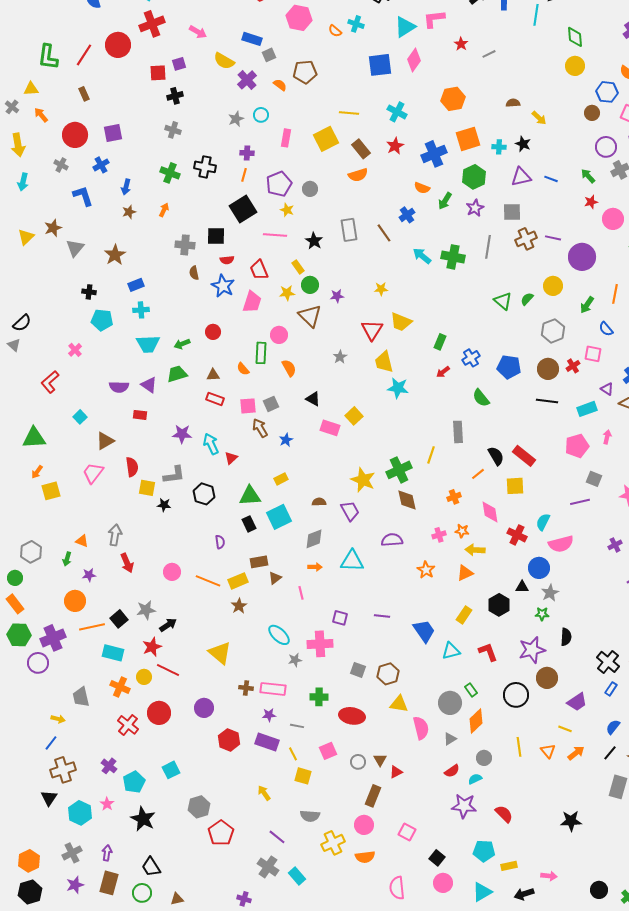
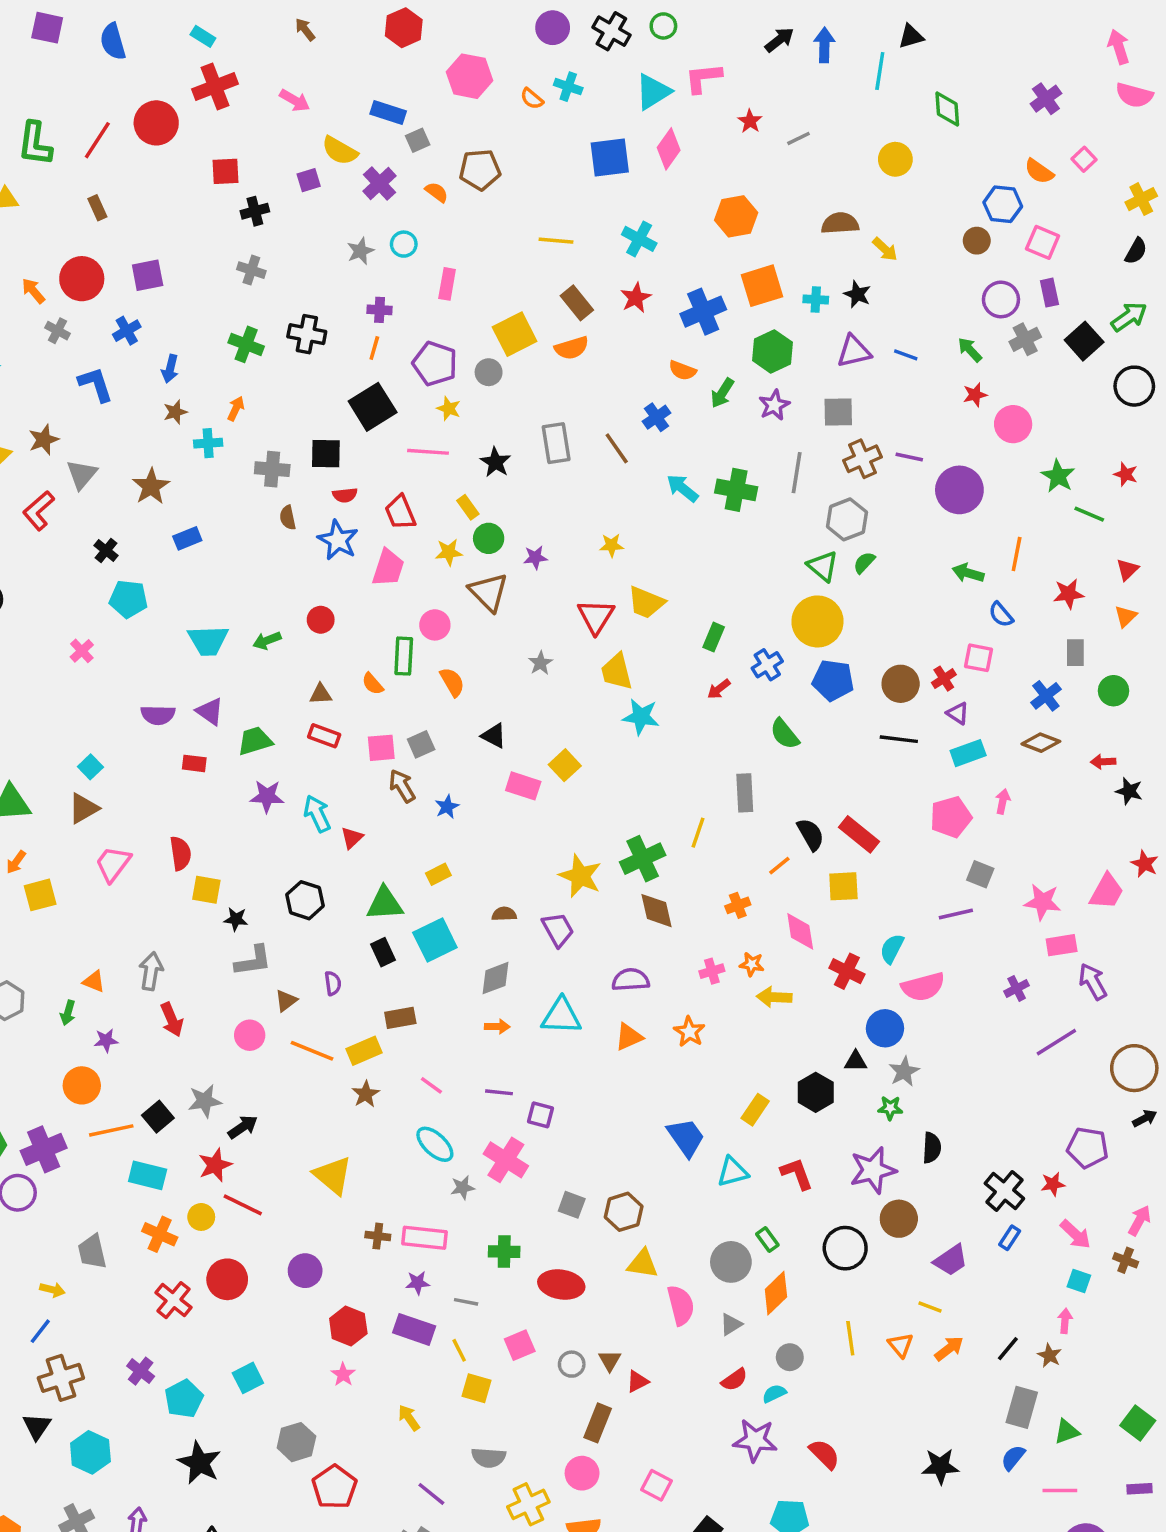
purple square: (179, 64) -> (309, 180), moved
yellow circle: (575, 66) -> (895, 159), moved
brown semicircle: (513, 103) -> (840, 223), size x1.5
orange arrow: (41, 115) -> (33, 291), moved
yellow square: (326, 139) -> (515, 334), moved
purple pentagon: (279, 184) -> (435, 364), turned -30
yellow circle: (553, 286) -> (817, 621), moved, size x1.5
black cross: (89, 292) -> (106, 550), turned 32
green arrow: (587, 305) -> (968, 573), turned 72
cyan cross: (141, 310) -> (208, 443), moved
gray hexagon: (553, 331) -> (847, 519), moved
green trapezoid: (177, 374) -> (255, 741), moved
red L-shape: (50, 382) -> (38, 511), moved
purple triangle: (607, 389) -> (958, 713), moved
brown triangle: (105, 441) -> (83, 808), moved
gray L-shape: (174, 475) -> (253, 961), moved
orange triangle: (465, 573) -> (629, 1037), moved
brown triangle: (275, 578) -> (286, 1001), moved
pink line: (301, 593) -> (431, 1085), moved, turned -40
purple line: (382, 616) -> (499, 1092), moved
pink cross: (320, 644) -> (506, 1160), turned 35
blue semicircle: (613, 727) -> (1013, 1458), moved
pink star: (107, 804) -> (343, 1374), moved

